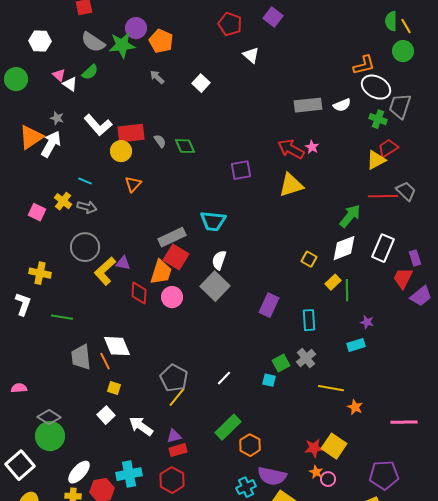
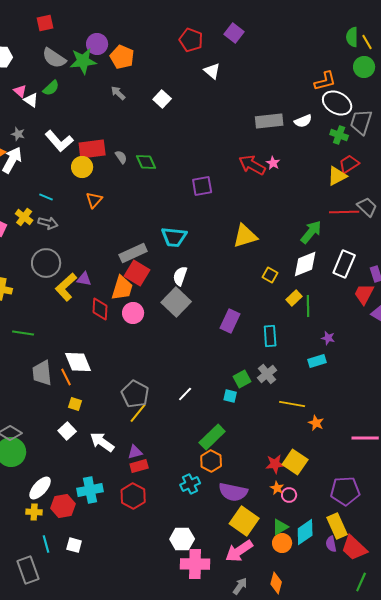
yellow triangle: (291, 185) -> (245, 236), moved
green rectangle: (228, 427) -> (212, 437), moved
cyan cross: (246, 487) -> (190, 484), moved

